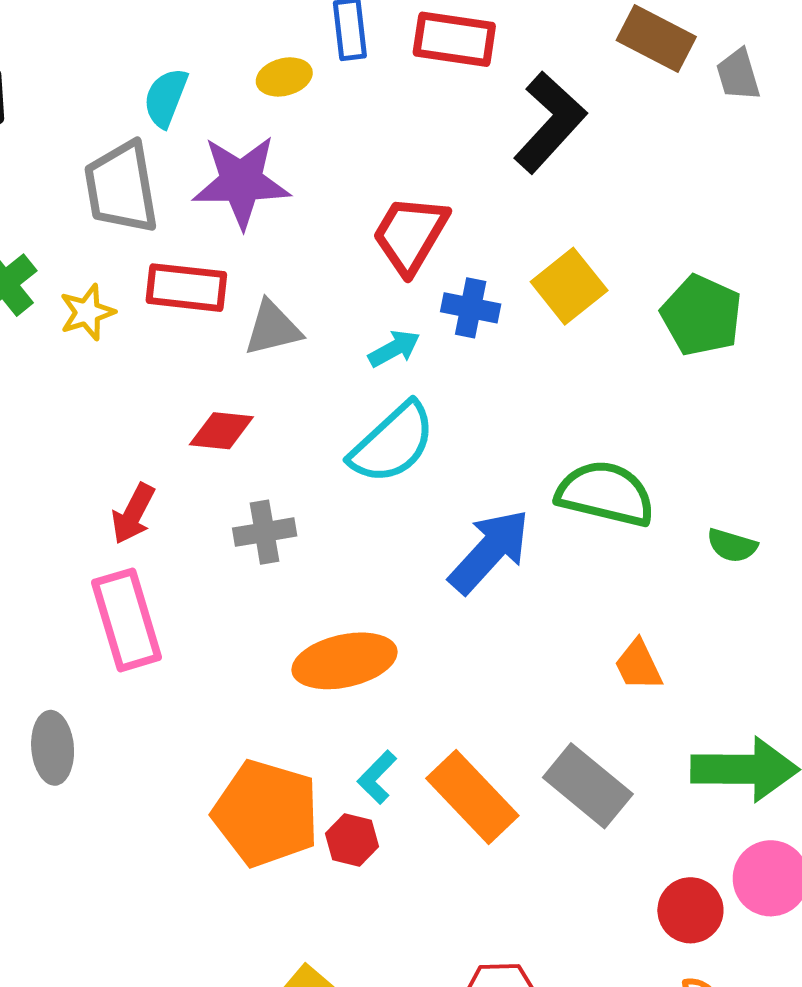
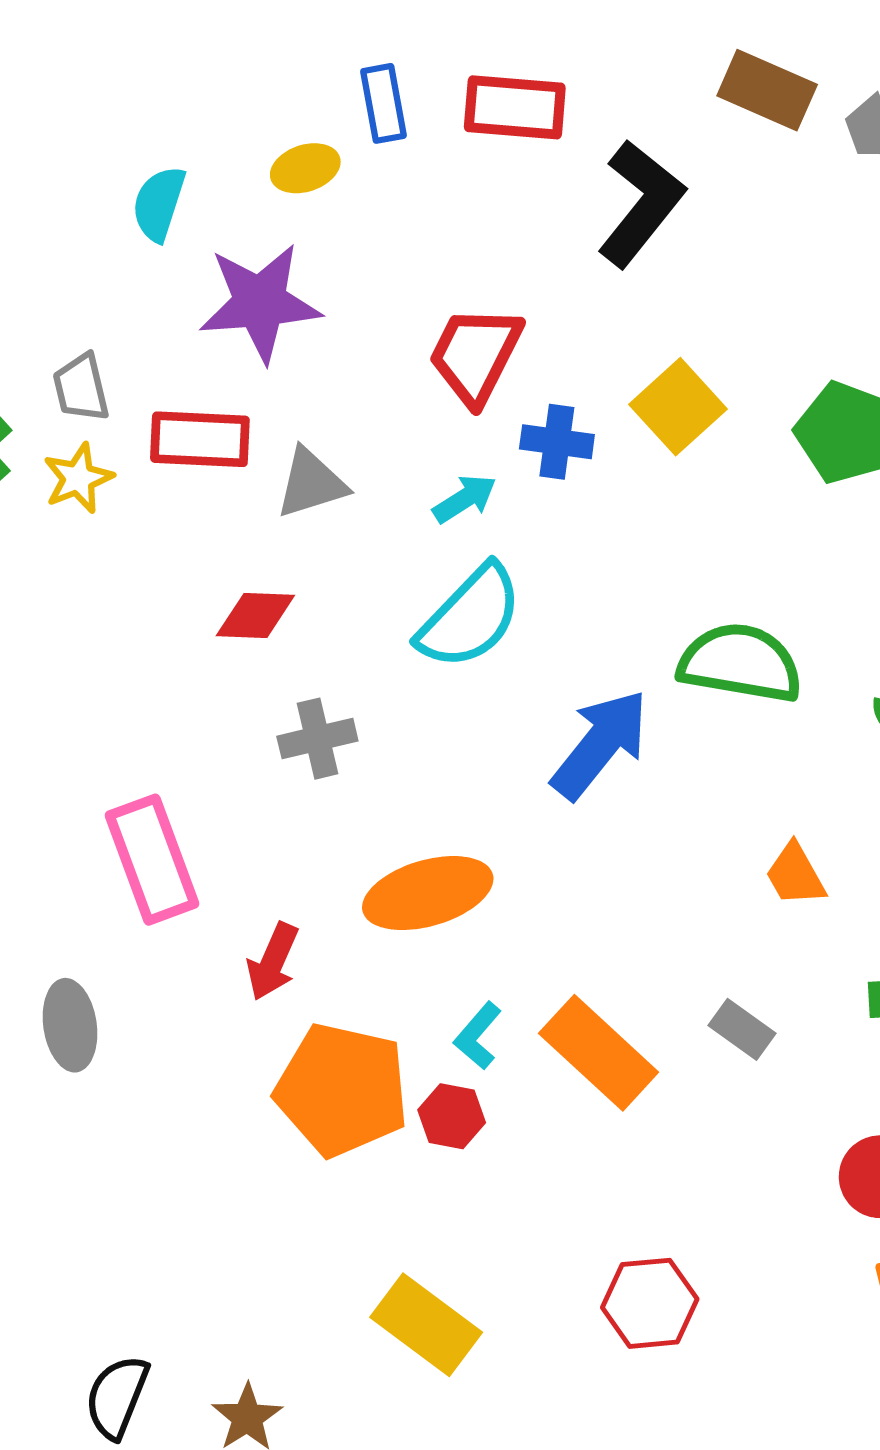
gray trapezoid: (121, 187) -> (81, 388), moved, size x0.6
red arrow: (133, 514) -> (273, 962), moved
gray rectangle: (588, 786) -> (742, 1029), size x0.6

